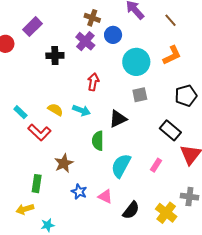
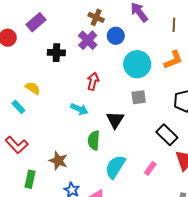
brown line: (170, 20) -> (174, 25), turned 40
yellow semicircle: (55, 110) -> (33, 88), moved
black triangle: (118, 119) -> (115, 120), turned -36
red L-shape: (39, 132) -> (17, 145), moved
brown star: (64, 163) -> (58, 161), turned -30

